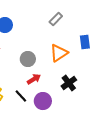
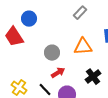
orange triangle: (59, 53) -> (83, 47), turned 30

